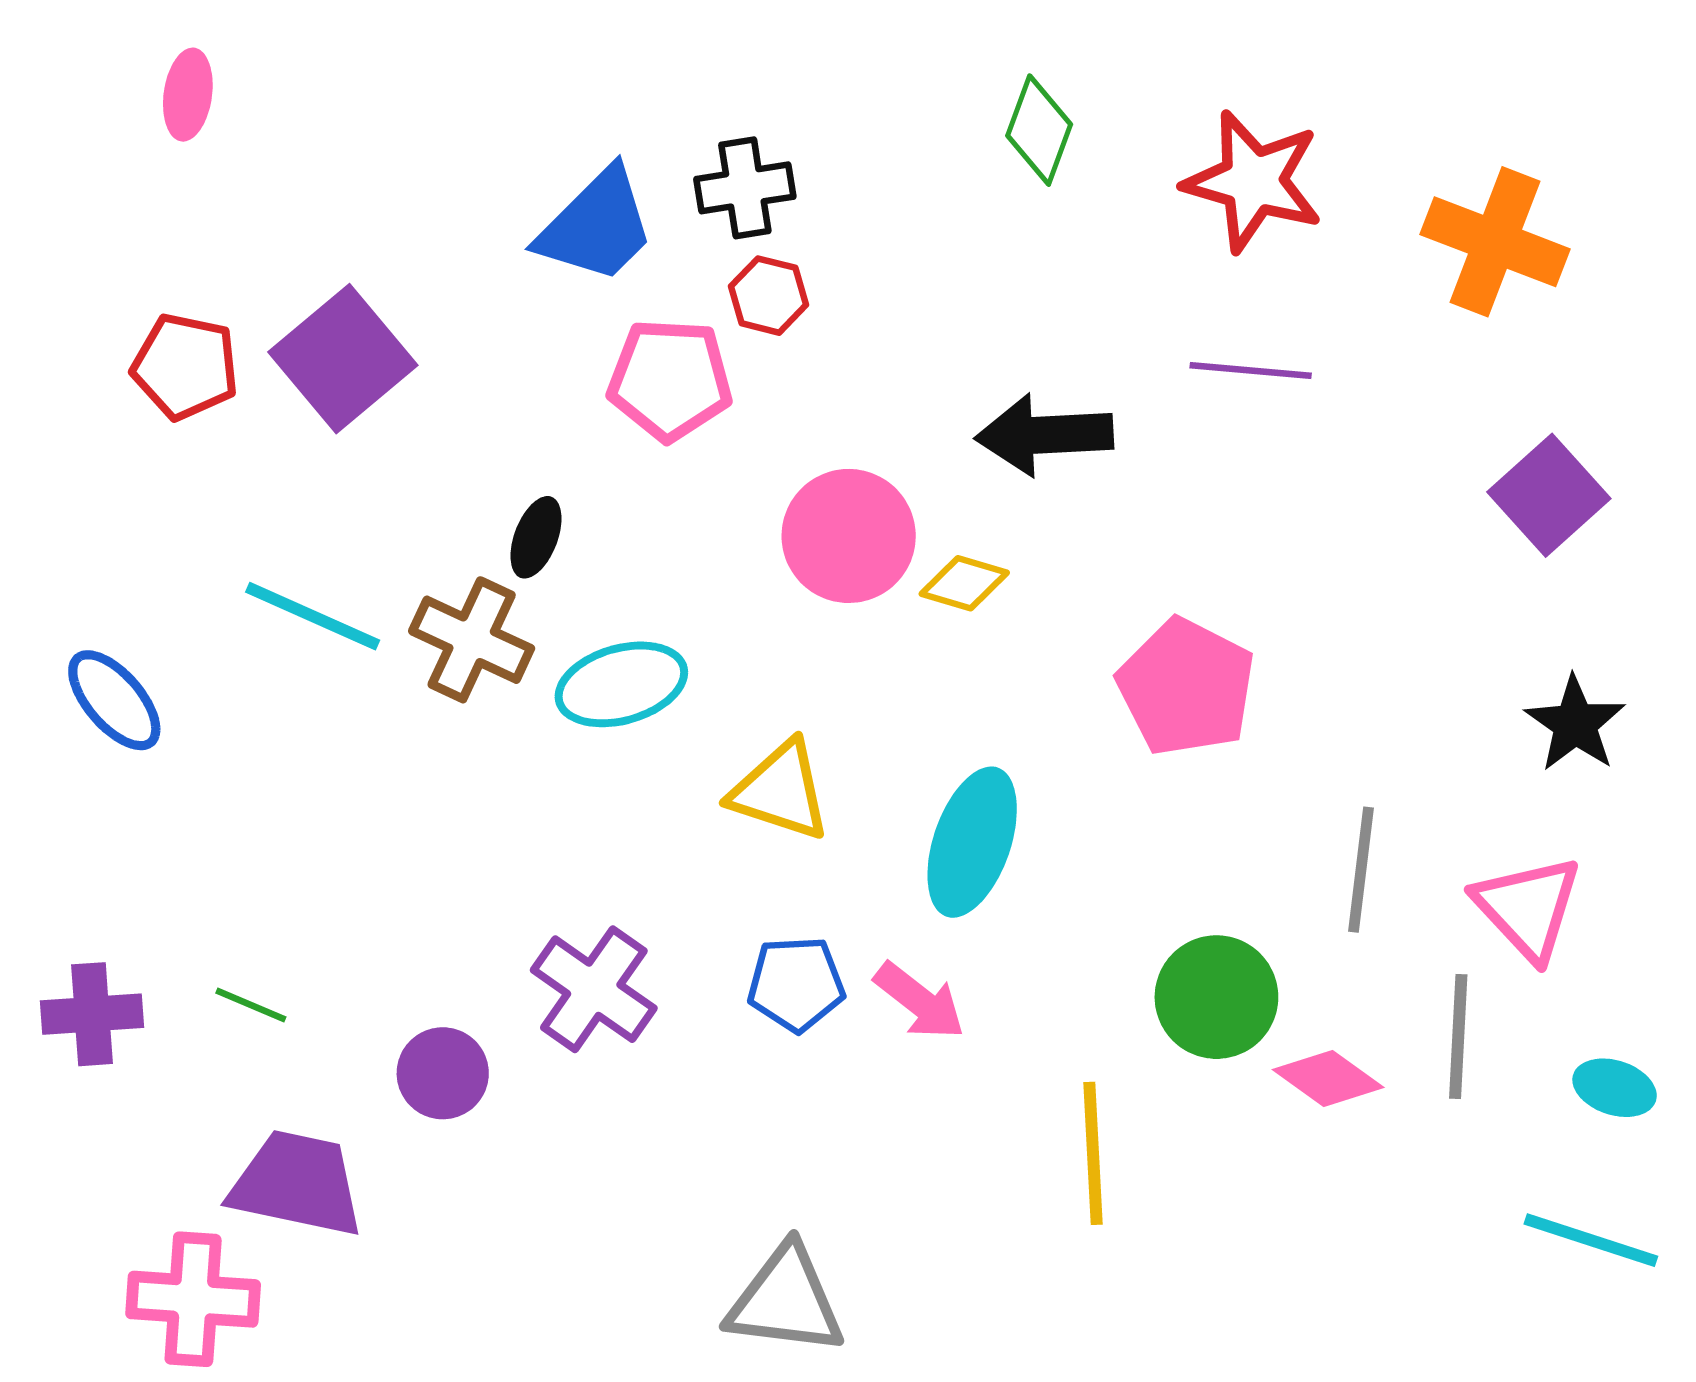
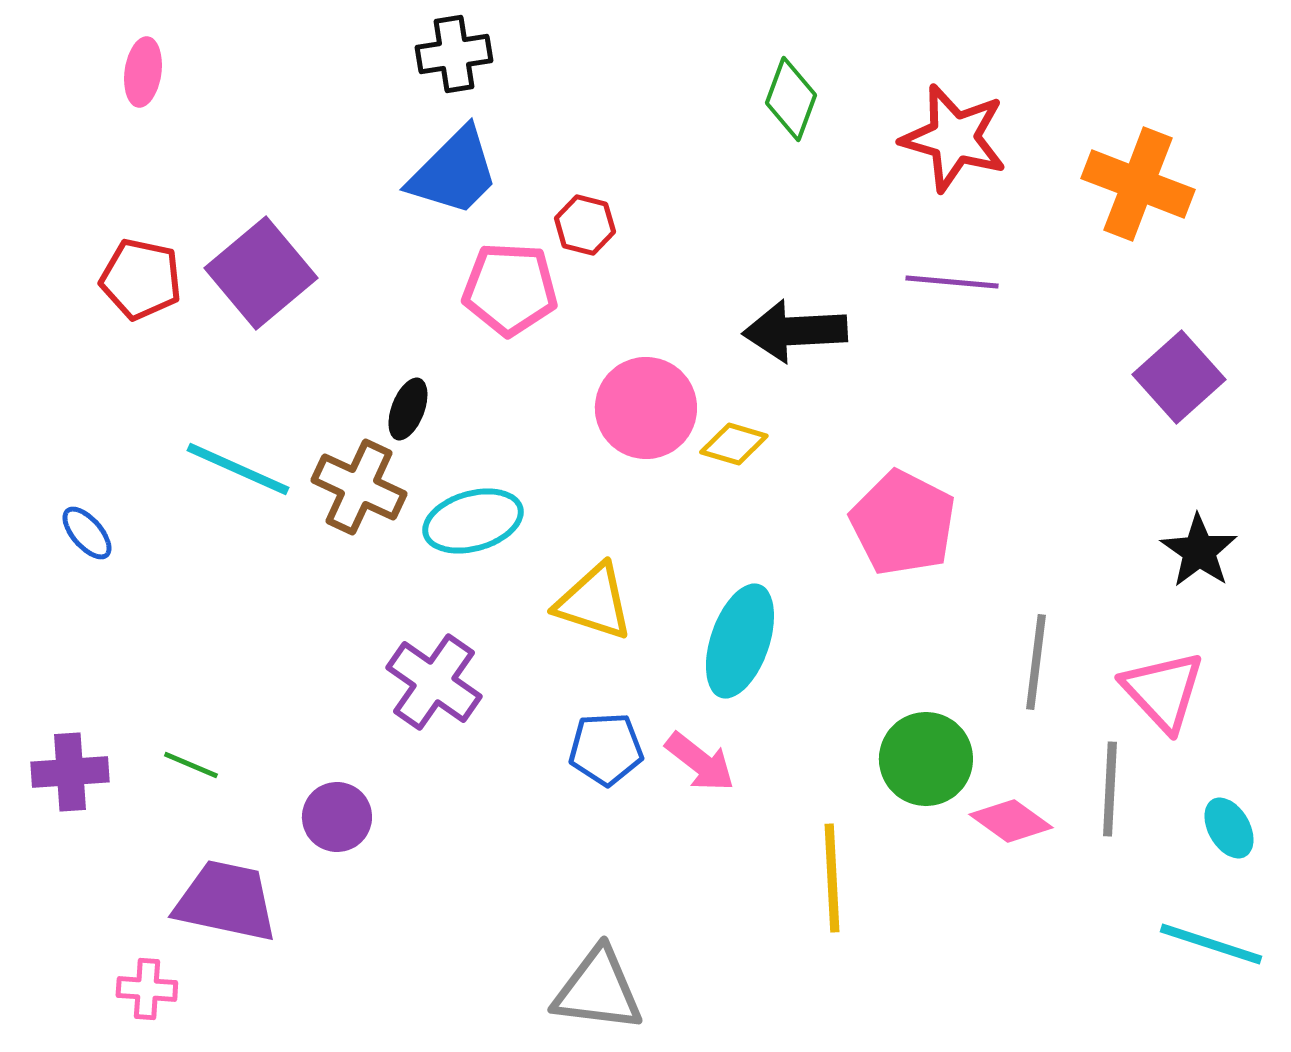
black cross: (745, 188) -> (454, 54), moved
blue ellipse: (114, 700) -> (87, 533), size x0.7
purple cross: (594, 989) -> (434, 682), moved
cyan ellipse: (1615, 1088) -> (1229, 828), turned 42
pink cross: (193, 1299) -> (147, 989), size x0.6

